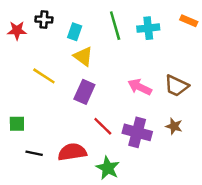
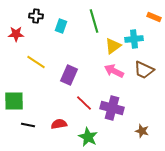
cyan cross: (148, 28) -> (134, 39), moved
red star: (17, 31) -> (16, 34), moved
yellow triangle: (83, 56) -> (113, 46), moved, turned 48
green square: (17, 124) -> (14, 101), size x1.5
brown star: (174, 126) -> (142, 131), moved
red semicircle: (72, 152) -> (59, 124), size x0.7

